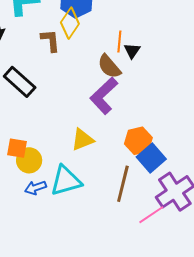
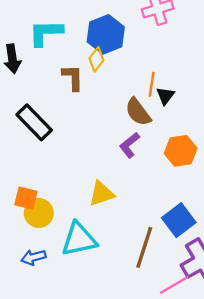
yellow diamond: (70, 23) -> (96, 59), size x0.7
purple L-shape: (104, 96) -> (129, 145), size x0.6
orange hexagon: (138, 141) -> (181, 151), moved
blue arrow: (35, 188) -> (34, 257), moved

